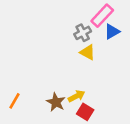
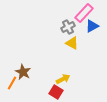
brown star: (56, 102) -> (23, 72), moved
red square: (85, 112) -> (56, 92), moved

